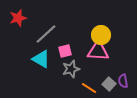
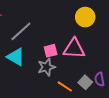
yellow circle: (101, 35) -> (85, 17), moved
pink square: (65, 51) -> (51, 51), moved

